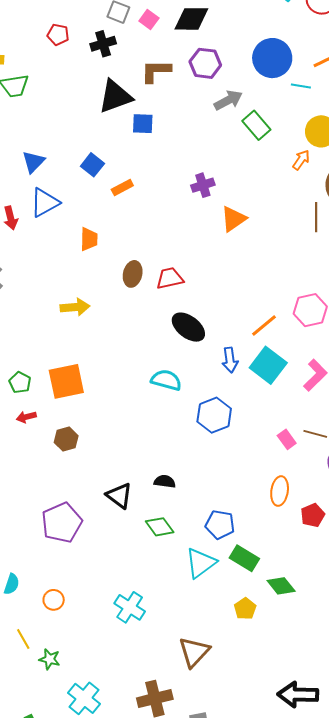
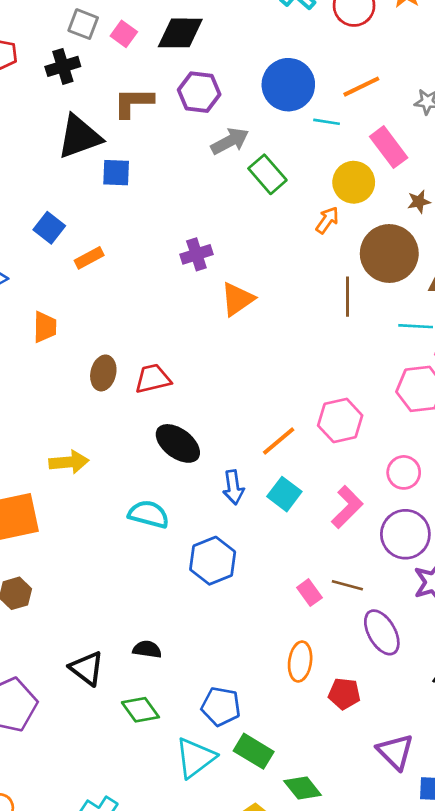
yellow arrow: (75, 307) -> (69, 462), moved
cyan square: (268, 365) -> (284, 494), size x0.7
red pentagon: (313, 515) -> (344, 694), turned 30

